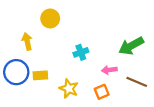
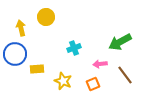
yellow arrow: (27, 41) -> (21, 28), moved
blue circle: (16, 72) -> (15, 54), moved
brown line: (137, 82) -> (125, 75), turned 30

